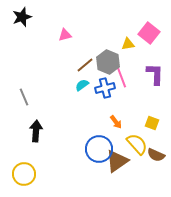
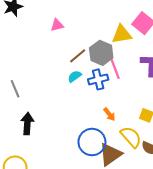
yellow triangle: (128, 44) -> (122, 34), size x1.5

